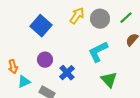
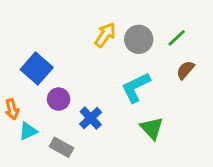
blue square: (41, 26) -> (37, 68), moved

